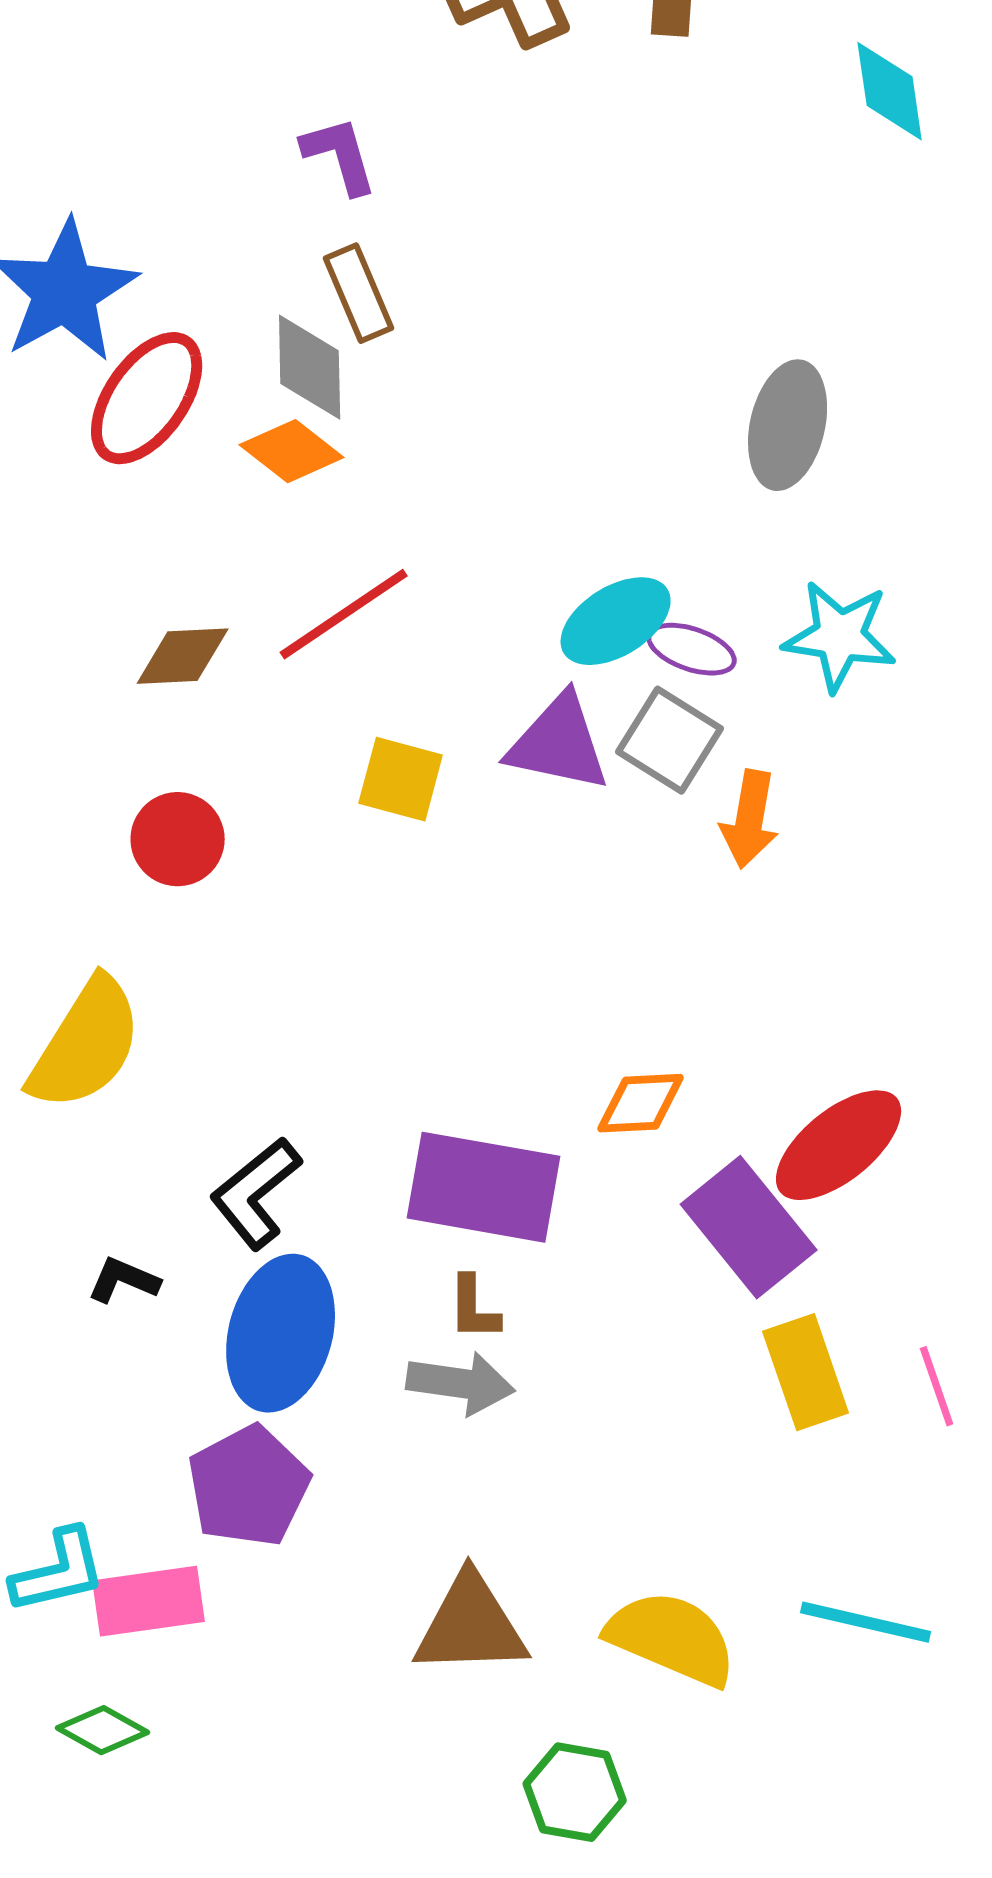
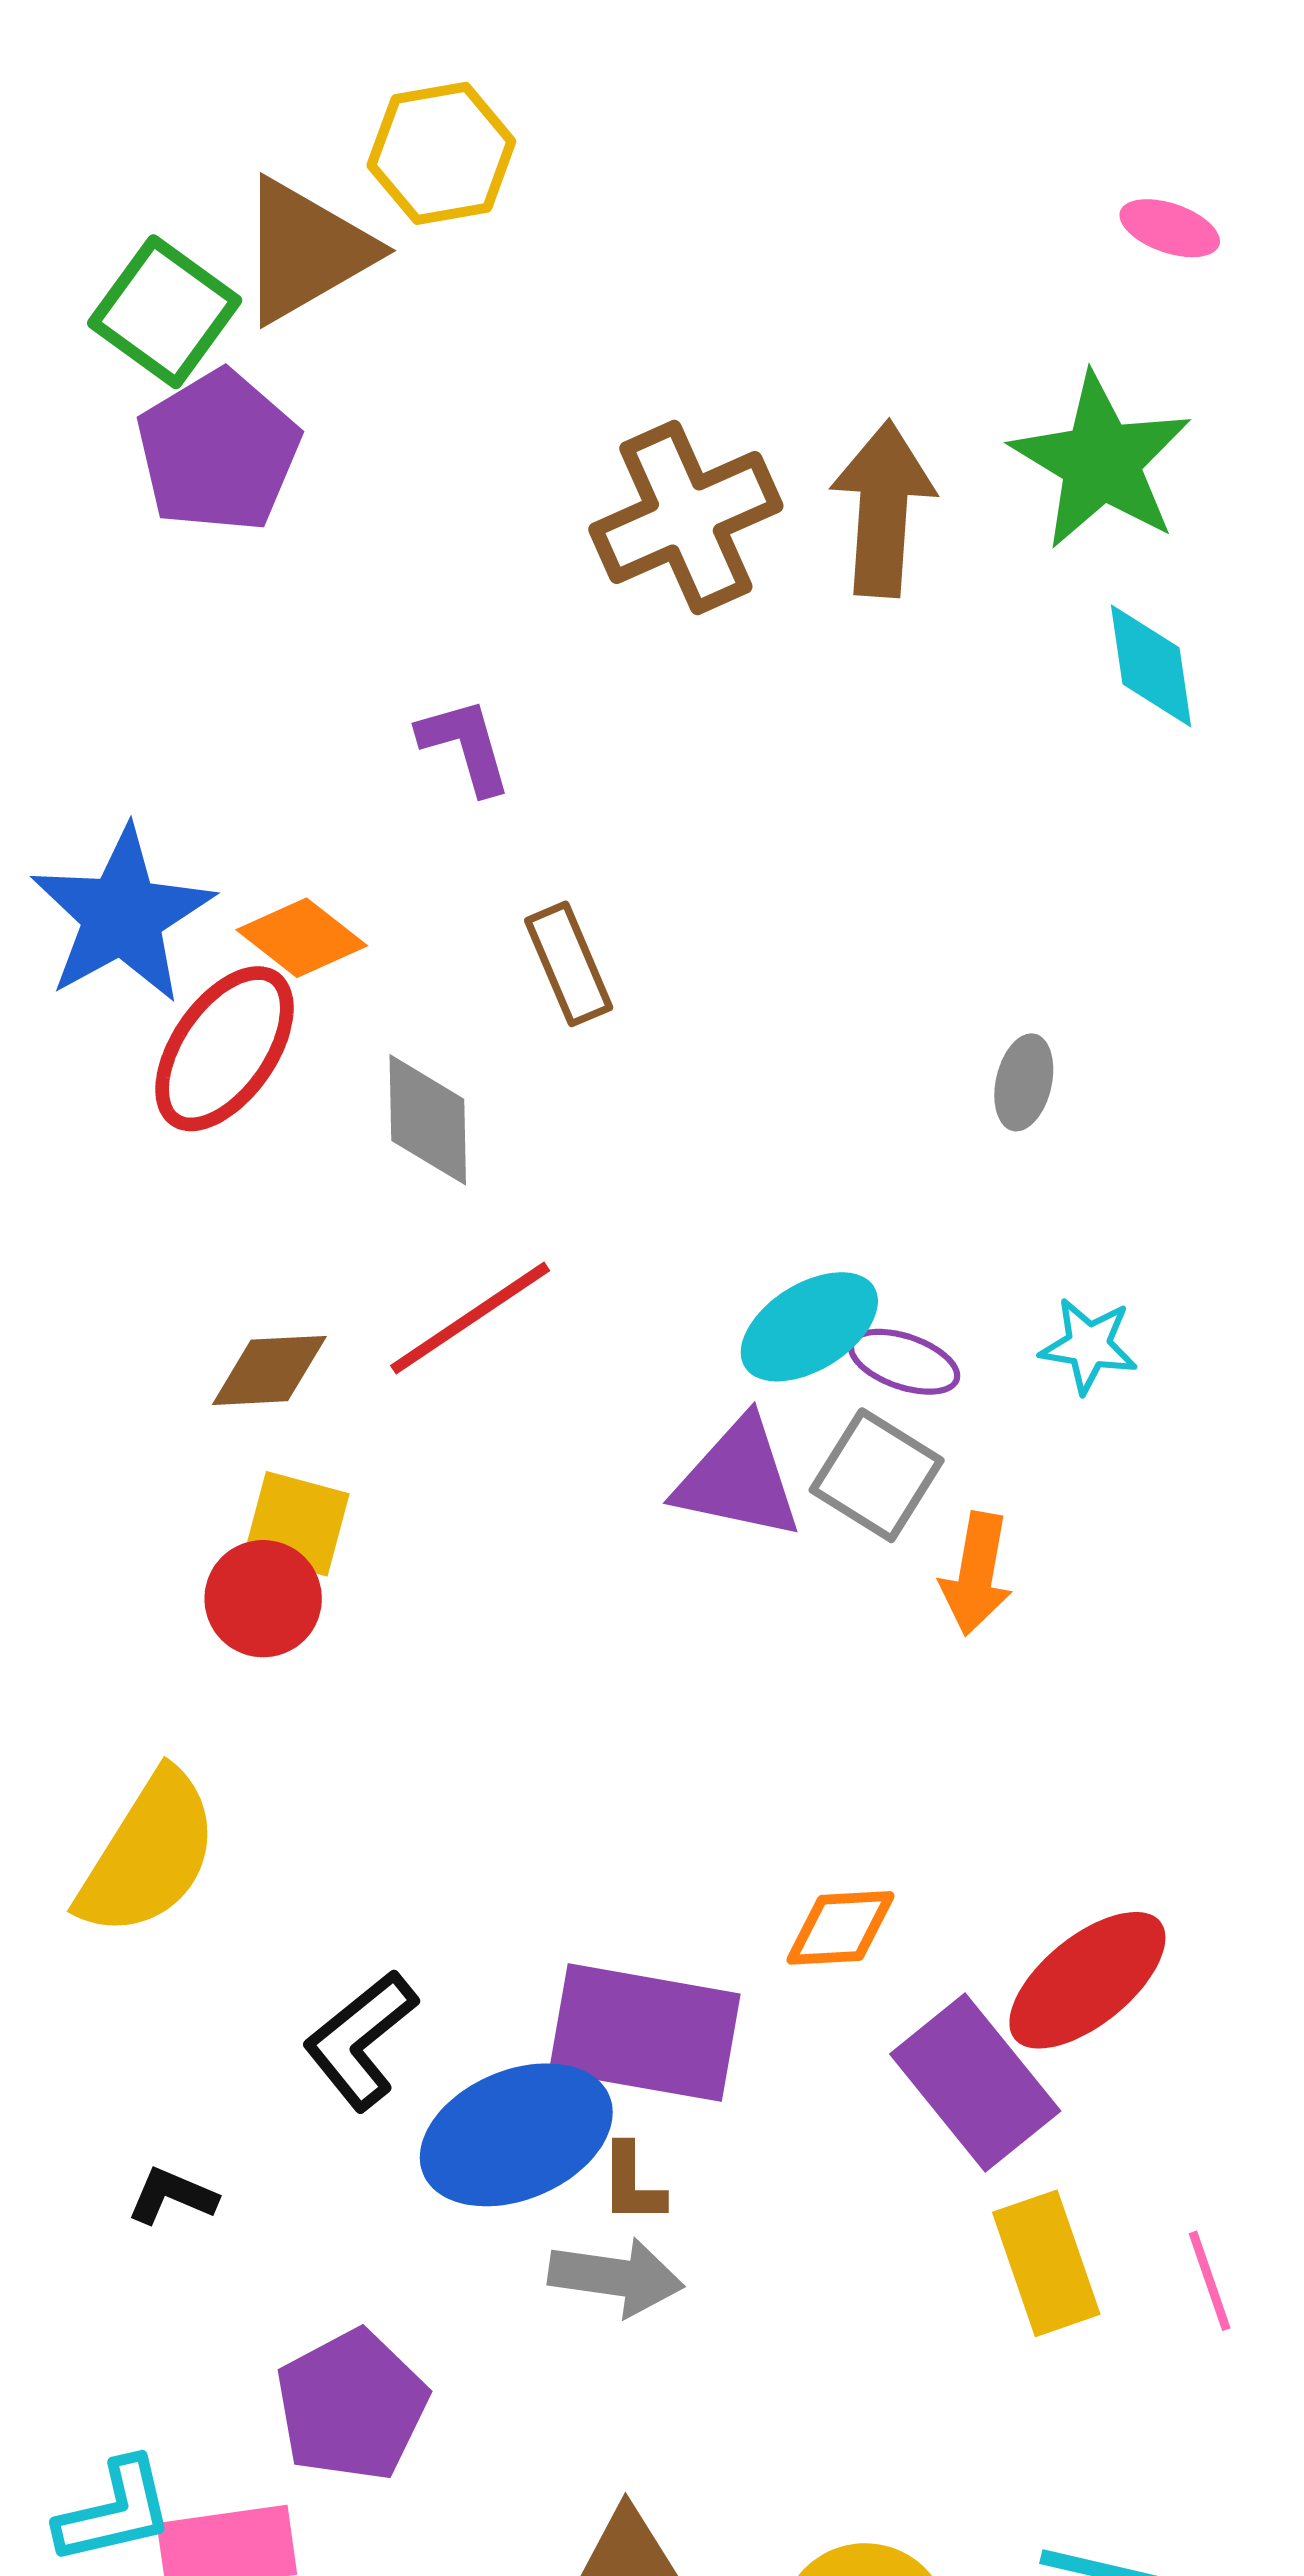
brown rectangle: (359, 293) -> (569, 964), moved
gray diamond: (310, 367) -> (428, 1120), moved
gray ellipse: (788, 425) -> (1024, 1082), size x0.6
orange diamond: (292, 451) -> (302, 938), moved
cyan star: (840, 636) -> (1089, 1346), size x0.7
yellow square: (401, 779) -> (297, 1524), moved
black L-shape: (124, 1280) -> (172, 2196), moved
blue ellipse: (281, 1333) -> (516, 2135), moved, turned 52

